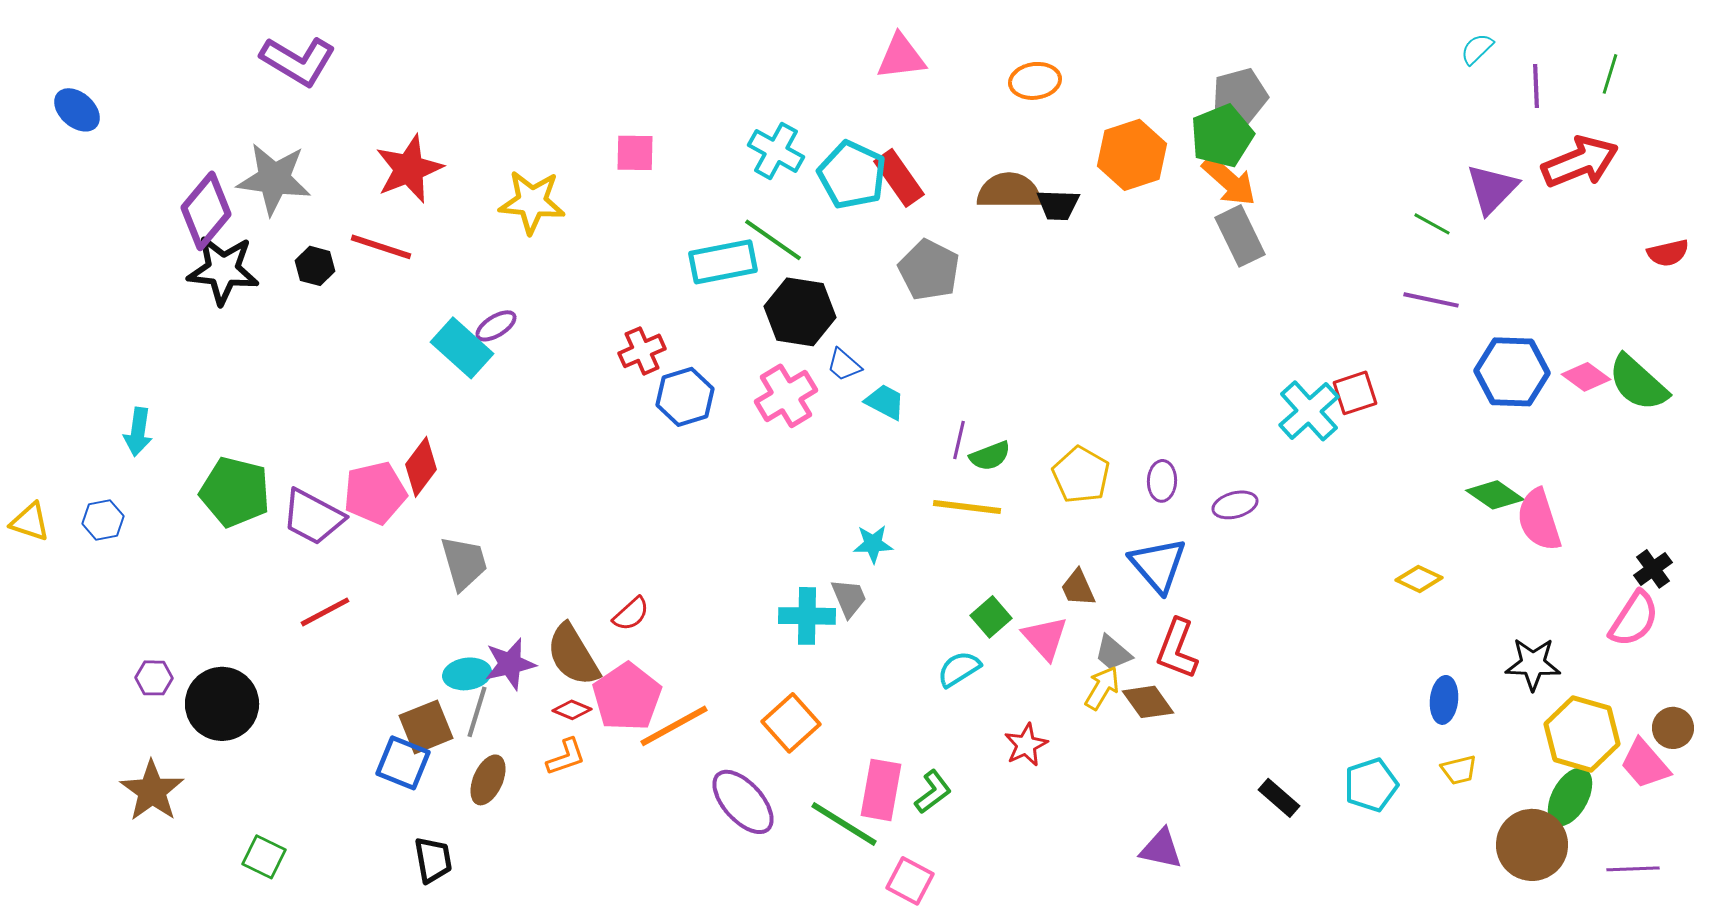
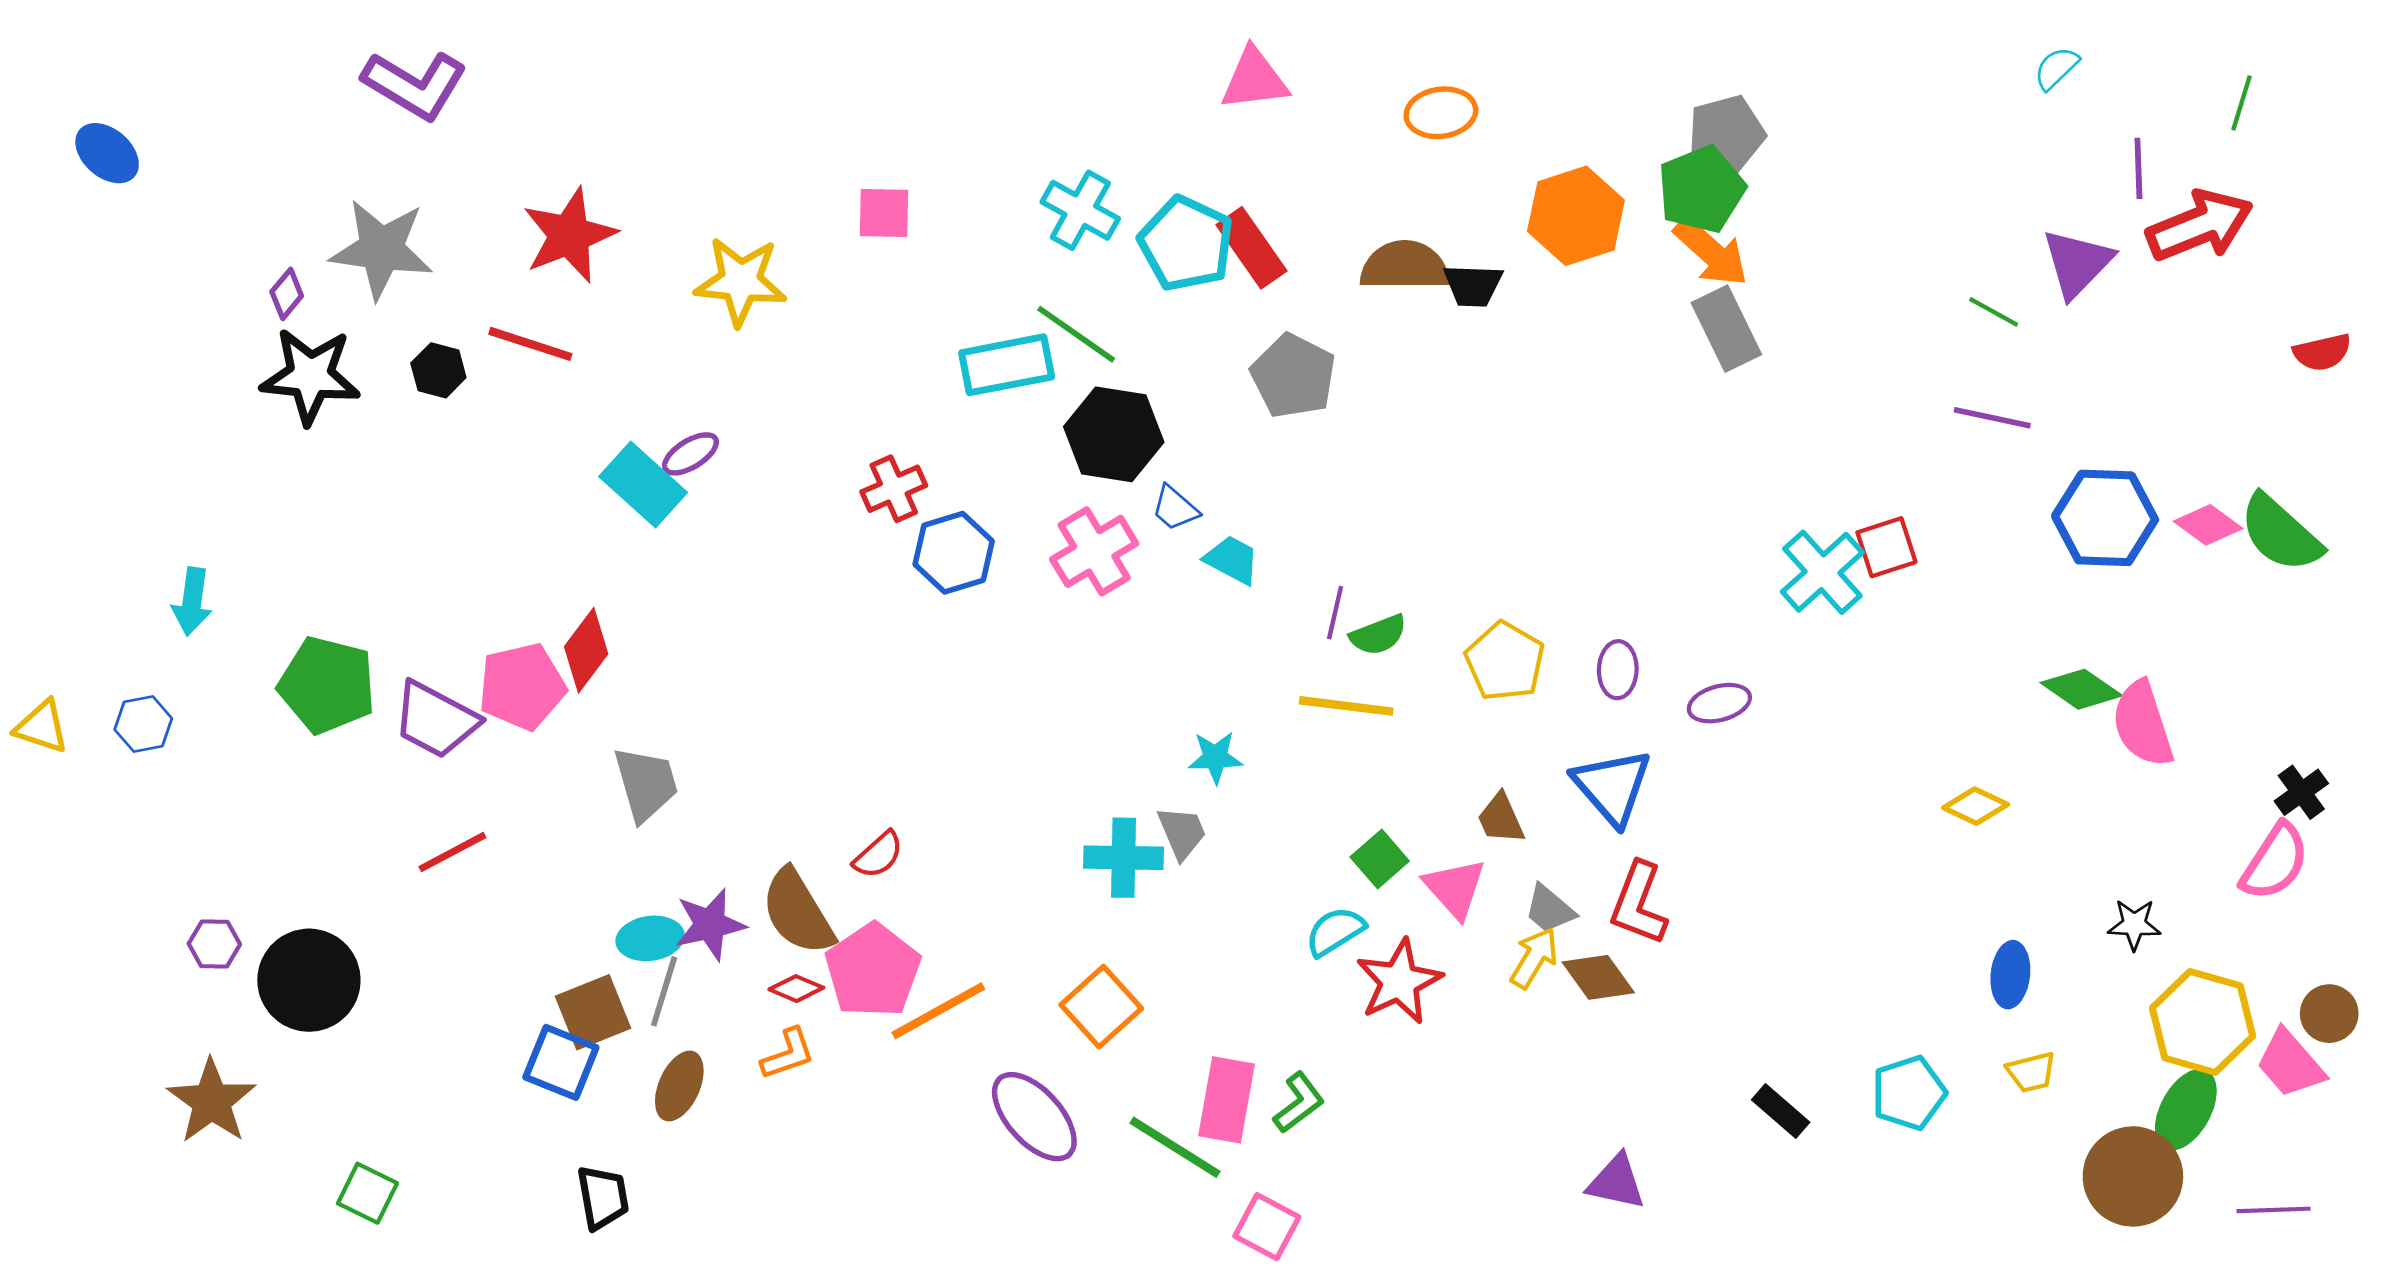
purple line: (1536, 86) -> (2138, 168), moved
purple diamond: (206, 211) -> (287, 294), size x0.5
black star: (1533, 664) -> (2134, 924), size x0.7
red star: (1026, 745) -> (1399, 982), moved, size x1.4

